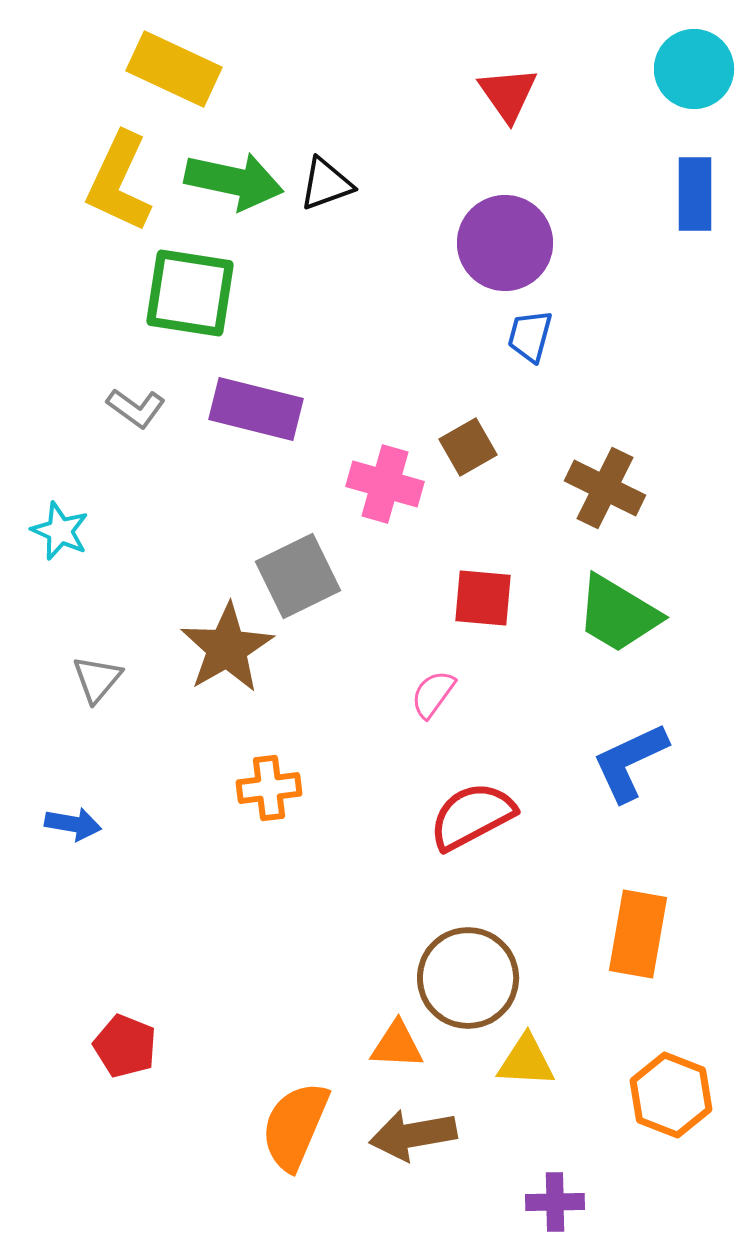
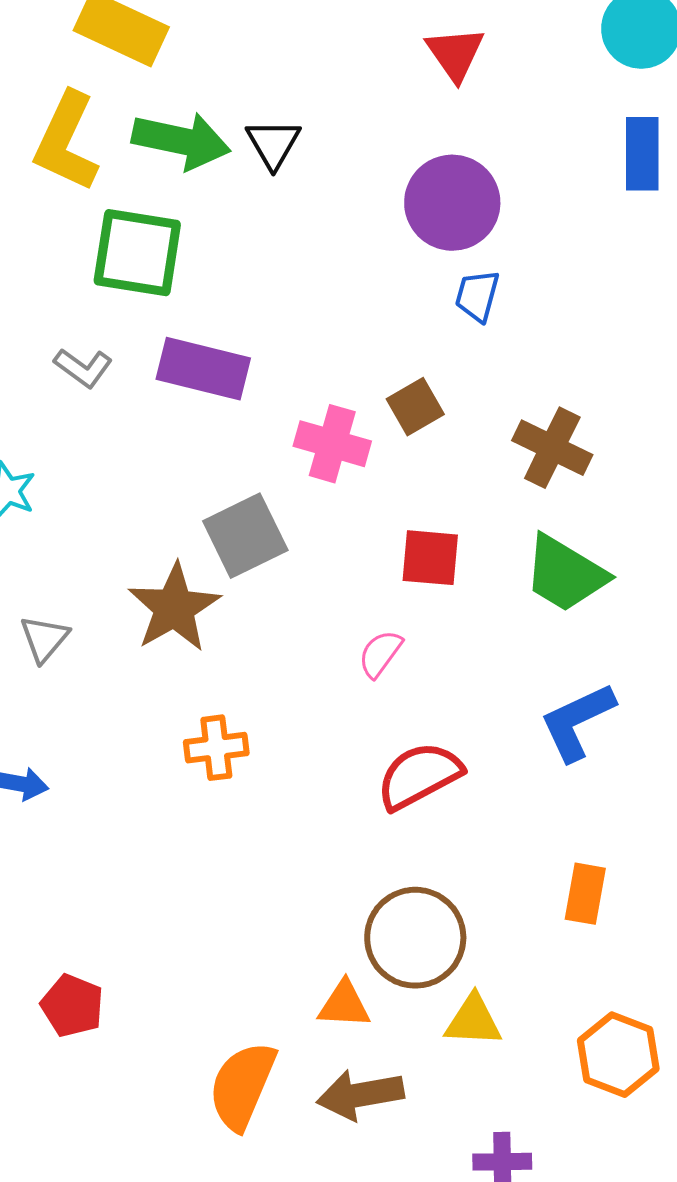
black triangle: (326, 184) -> (273, 144), turned -40
orange rectangle: (638, 934) -> (585, 894), size x0.7

